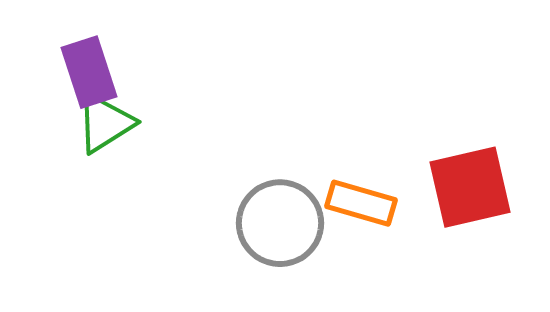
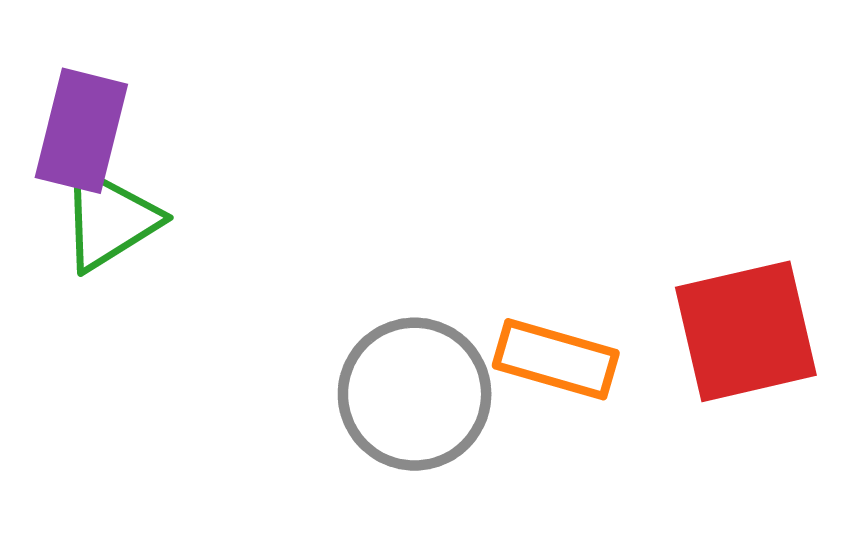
purple rectangle: (89, 72) -> (81, 131), turned 32

